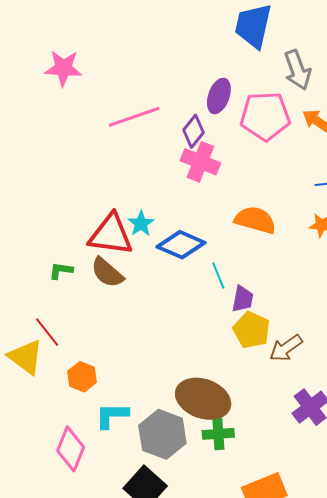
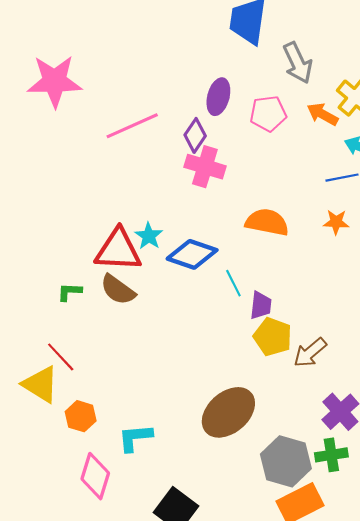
pink star: (63, 68) -> (54, 81), size x1.4
pink pentagon: (265, 116) -> (268, 114), size x0.7
orange hexagon: (82, 377) -> (81, 416), moved
brown ellipse: (203, 399) -> (228, 412), turned -56
gray hexagon: (162, 434) -> (286, 461), moved
green cross: (218, 434) -> (331, 455), moved

